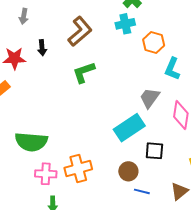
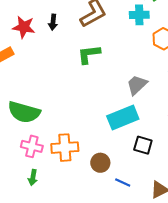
gray trapezoid: (150, 98) -> (137, 85), moved
brown circle: (128, 171) -> (100, 163), moved

